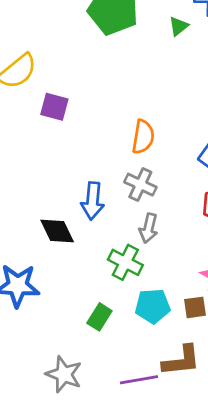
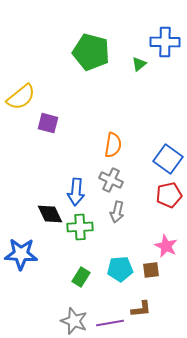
green cross: (125, 262) -> (80, 227), moved, turned -30
brown L-shape: (181, 361) -> (141, 309), size x0.7
gray star: (64, 374) -> (74, 321), moved

